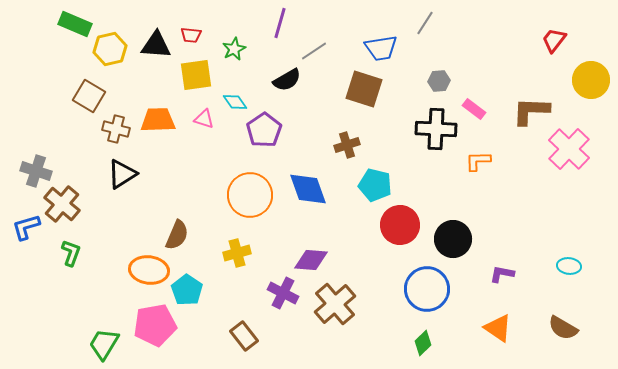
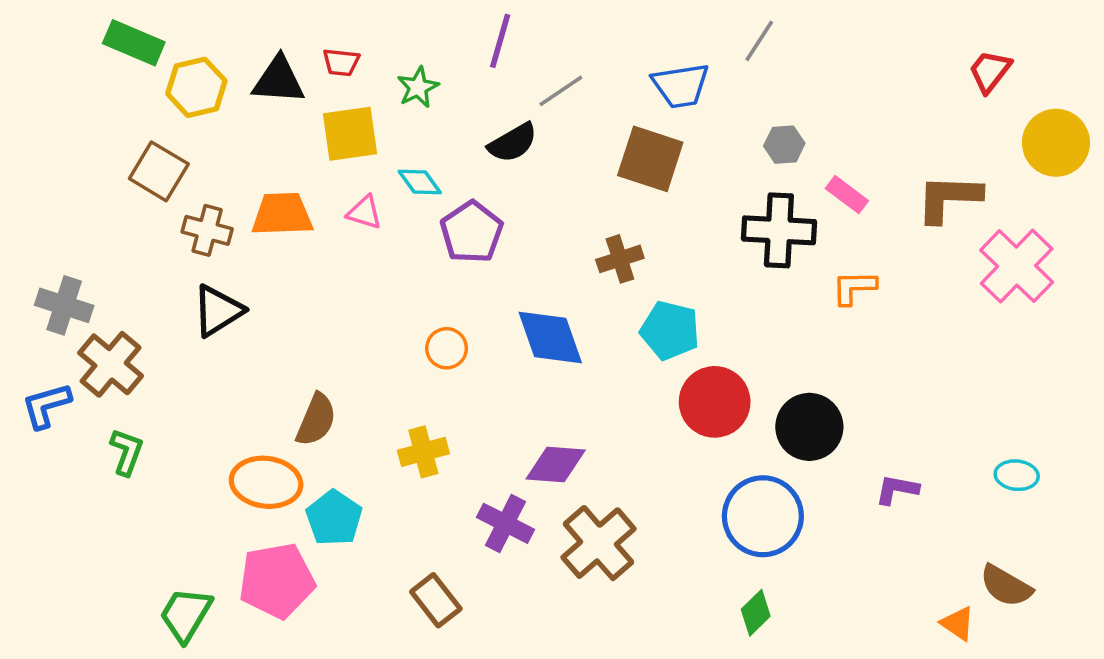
orange circle: (250, 195) -> (447, 348), size x0.5
orange triangle: (498, 328) -> (958, 623), moved, size x0.7

